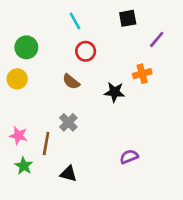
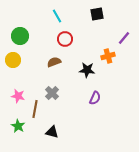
purple line: (157, 39) -> (124, 38), moved
brown semicircle: (71, 82) -> (54, 62), turned 120
pink star: (18, 136) -> (18, 96), moved
purple semicircle: (129, 157) -> (95, 98), moved, turned 136

